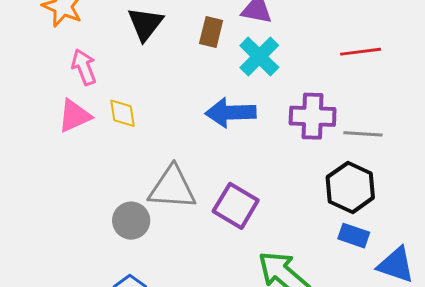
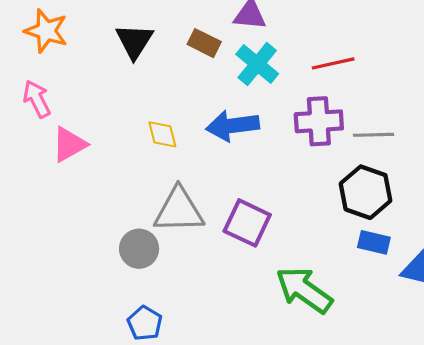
brown rectangle: (211, 32) -> (204, 43), turned -72
red line: (361, 52) -> (333, 63), moved
pink arrow: (84, 67) -> (37, 99), moved
yellow diamond: (123, 113) -> (162, 134), moved

